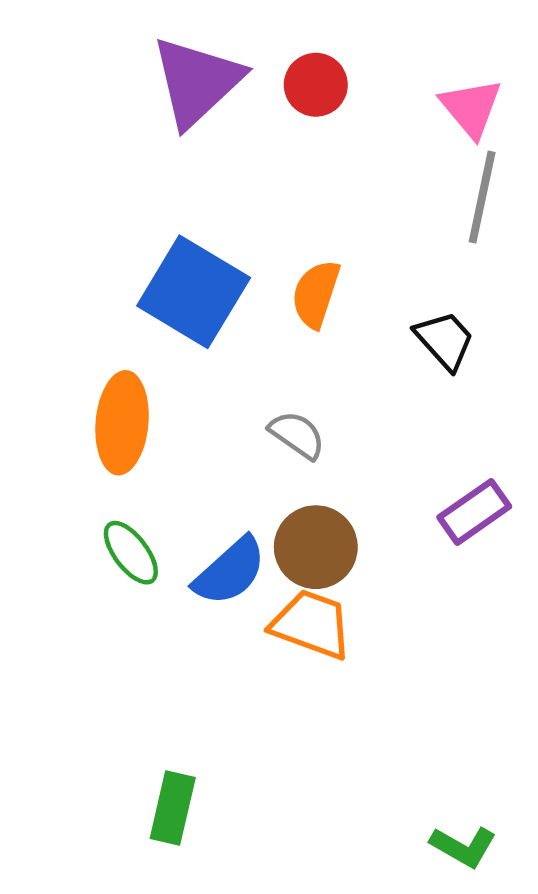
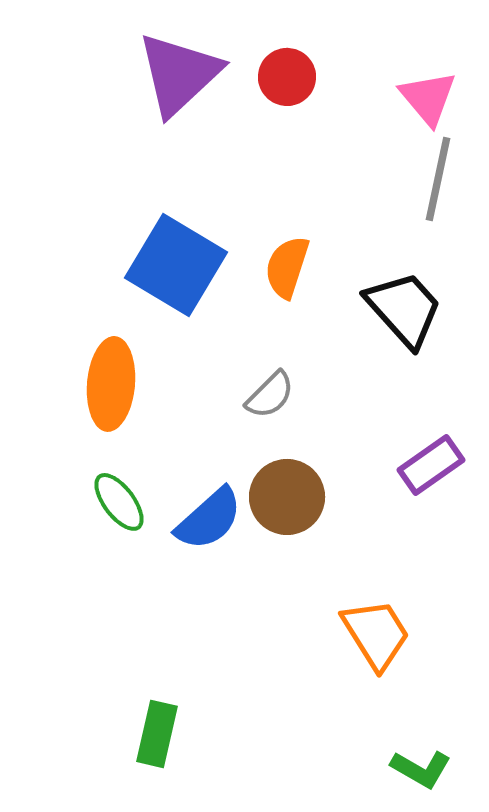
black trapezoid: (445, 340) -> (404, 309), size x1.4
gray semicircle: (297, 435) -> (270, 395), turned 100
orange trapezoid: (311, 624) -> (376, 634), moved, turned 38

